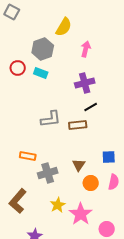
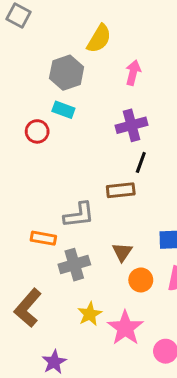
red circle: (18, 68) -> (37, 131), moved
black line: (91, 107) -> (141, 162), turned -40
gray L-shape: (51, 119) -> (79, 215), moved

